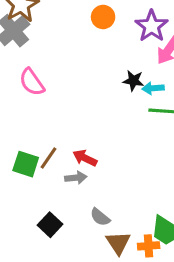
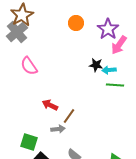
brown line: (48, 158) -> (69, 116), moved
red arrow: (85, 158) -> (50, 105), moved
green square: (26, 164) -> (29, 142), moved

